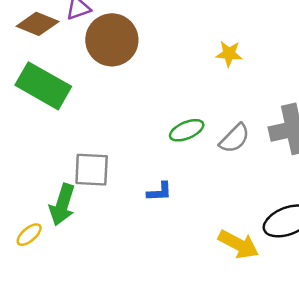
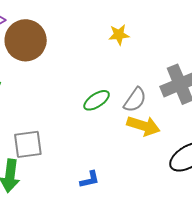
blue L-shape: (159, 192) -> (90, 180), moved
yellow arrow: (238, 244) -> (143, 126), moved

